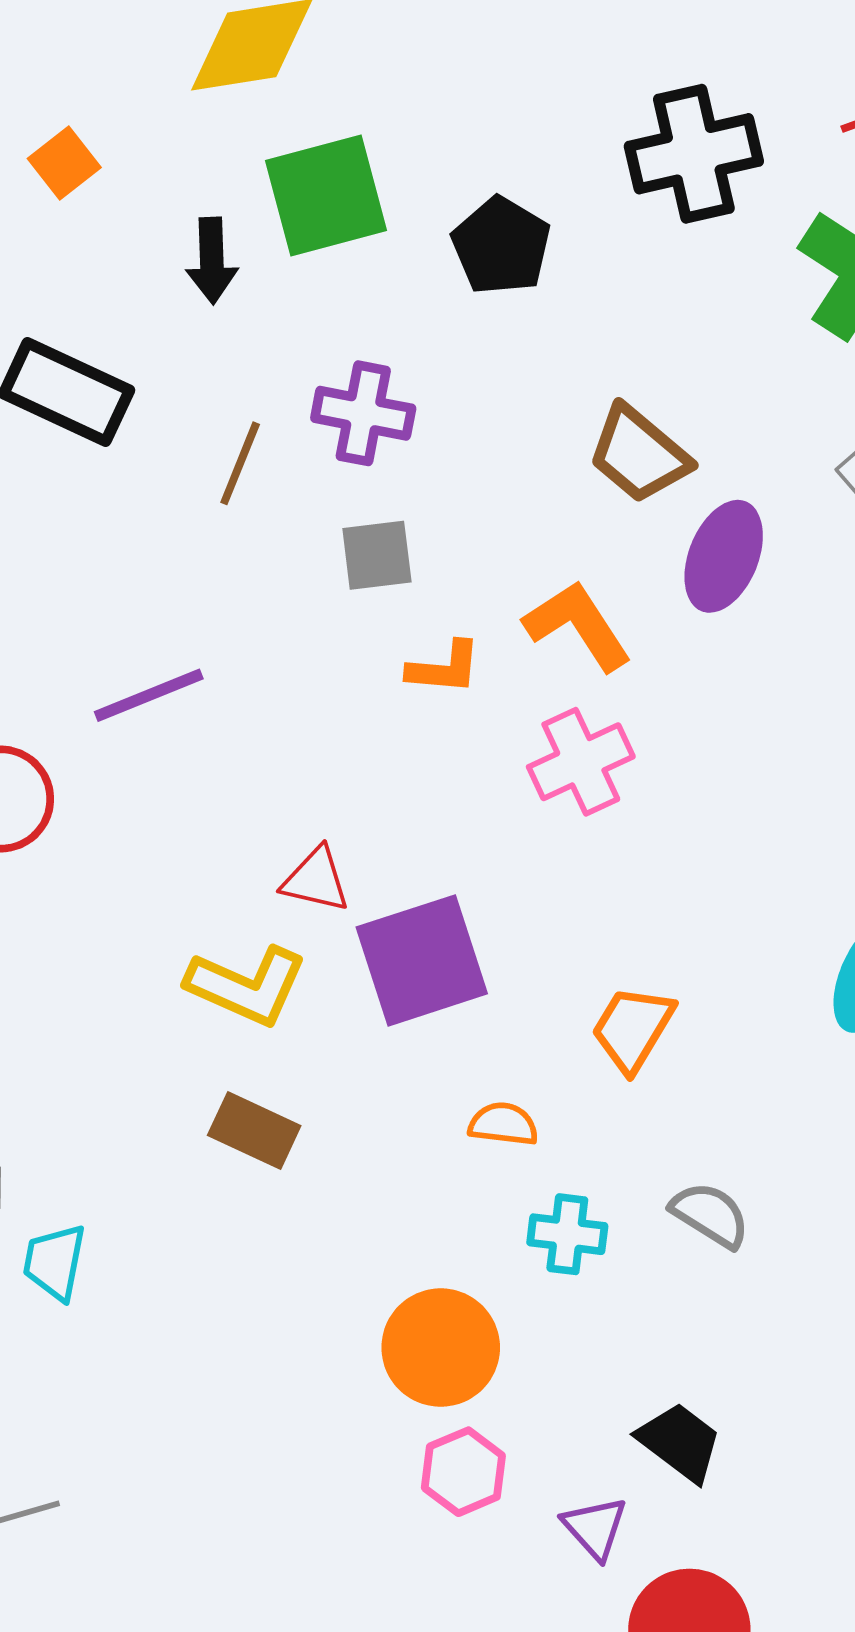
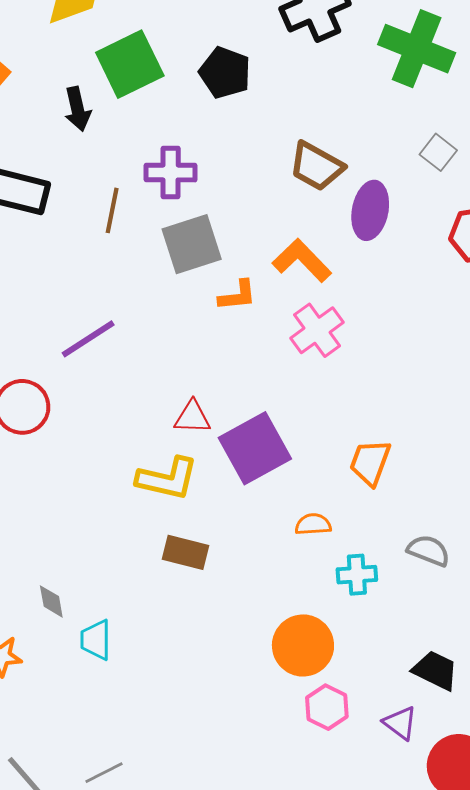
gray square: (377, 555) -> (192, 244), size x1.5

